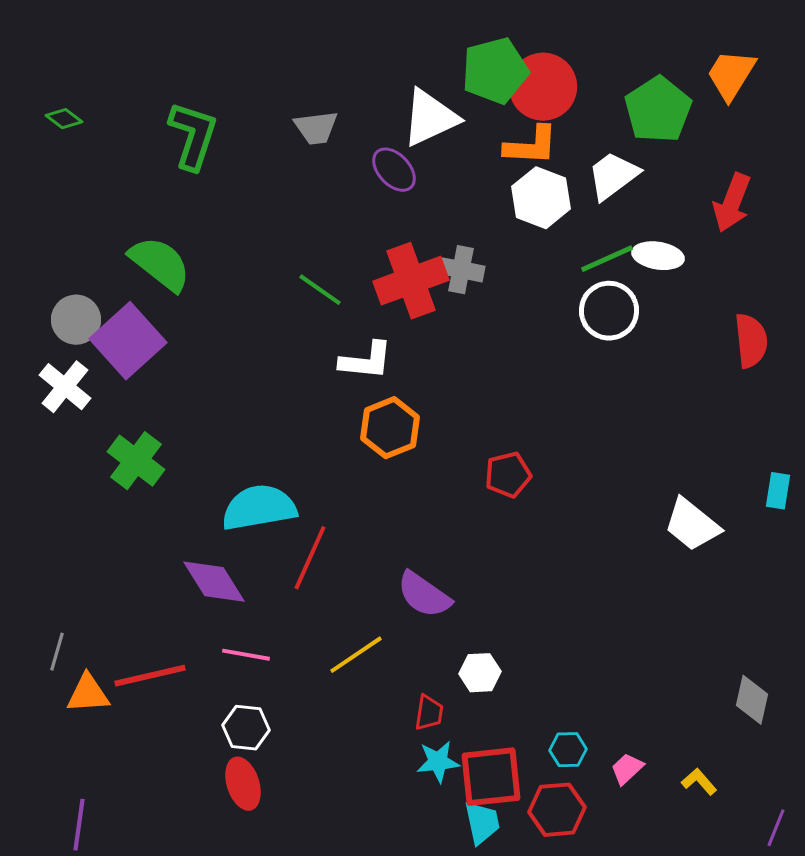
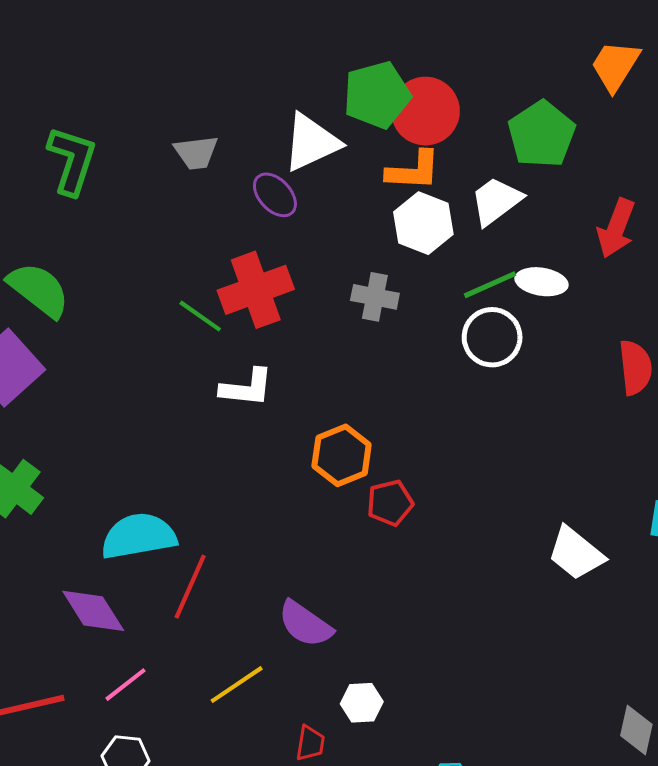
orange trapezoid: (731, 75) -> (615, 66), moved
gray cross: (461, 270) -> (375, 297), moved
red cross: (411, 281) -> (256, 290), moved
orange hexagon: (390, 428) -> (342, 455), moved
pink line: (246, 655) -> (126, 685), turned -48

